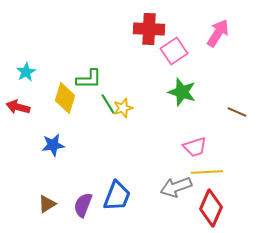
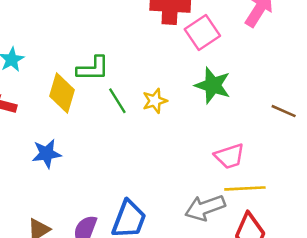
yellow star: (123, 108) -> (155, 101), moved

